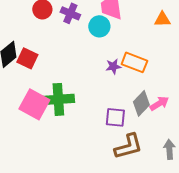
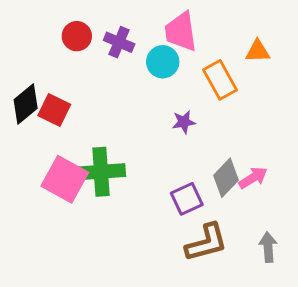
orange rectangle: (134, 62) -> (220, 80), moved, turned 40
purple square: (115, 117) -> (187, 199), turned -30

